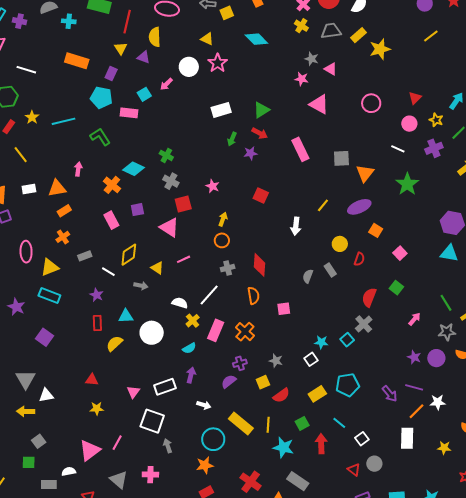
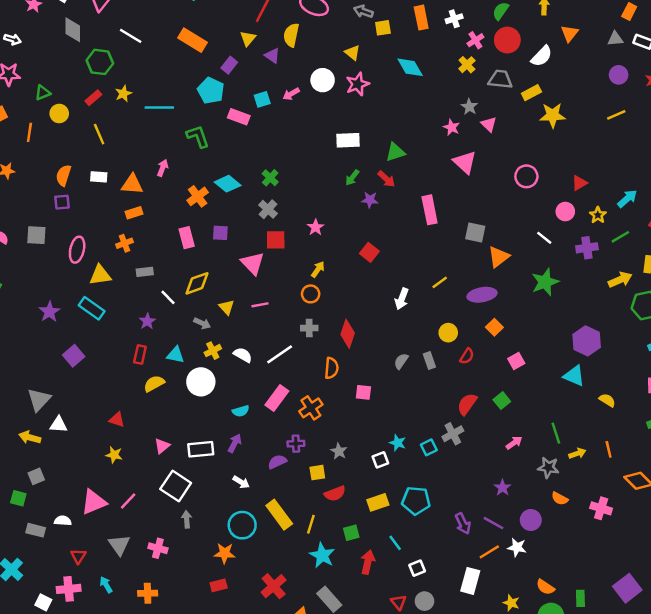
yellow cross: (193, 321) -> (213, 351), moved
purple circle: (436, 358) -> (531, 520), moved

